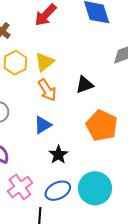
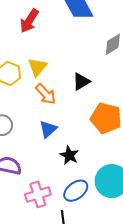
pink cross: (20, 187) -> (38, 194), turned 30

